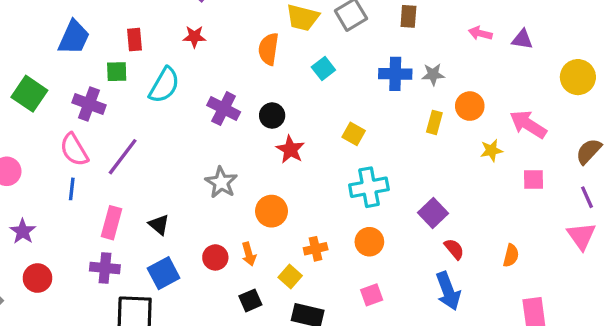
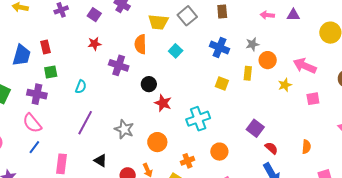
red rectangle: (135, 40) -> (45, 47), moved
blue cross: (395, 74) -> (220, 48), turned 30
gray star: (433, 74) -> (252, 44), moved
cyan semicircle: (164, 85) -> (81, 87), moved, size x0.6
purple cross: (224, 109) -> (119, 65), moved
yellow square: (354, 134) -> (222, 83), moved
purple line: (123, 157) -> (85, 123), moved
cyan cross: (369, 187) -> (198, 119), moved
blue line: (72, 189) -> (34, 147), turned 40
black triangle: (159, 225) -> (100, 161), moved

